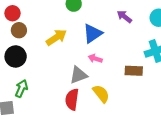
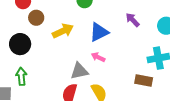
brown circle: (19, 30) -> (36, 18), moved
brown rectangle: (134, 71) -> (144, 81), moved
green arrow: (21, 89) -> (21, 76), turned -36

